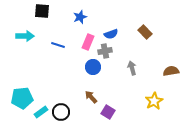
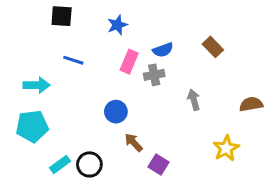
cyan arrow: (25, 36) -> (37, 85), moved
blue line: (58, 45) -> (73, 60), moved
blue circle: (93, 67) -> (116, 112), moved
cyan pentagon: (22, 98) -> (32, 126), moved

